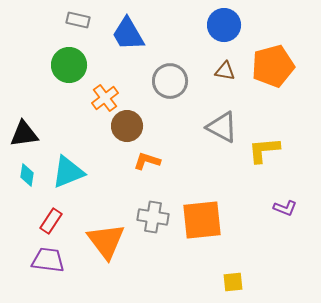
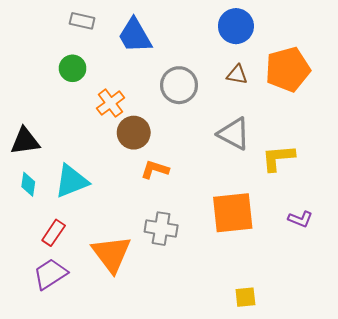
green circle: (69, 65) -> (73, 68), size x0.7
orange square: (202, 220) -> (233, 213), moved
purple trapezoid: (48, 260) -> (50, 274), turned -40

